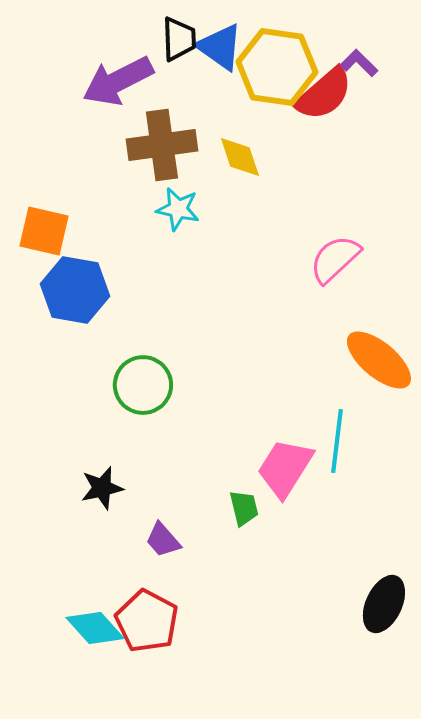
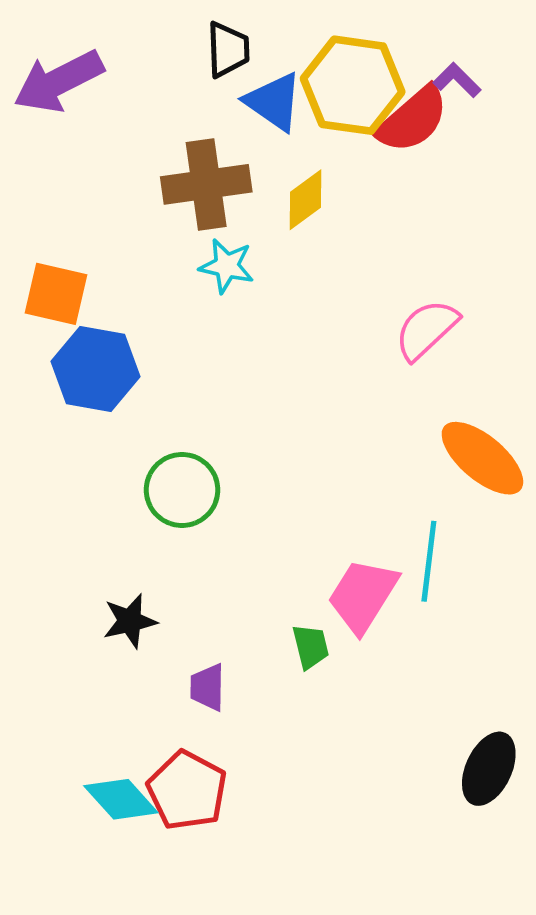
blue triangle: (220, 47) -> (274, 102), moved
purple arrow: (118, 81) -> (59, 81), moved
yellow diamond: (240, 157) -> (305, 200), turned 72
purple trapezoid: (163, 540) -> (207, 687), turned 42

